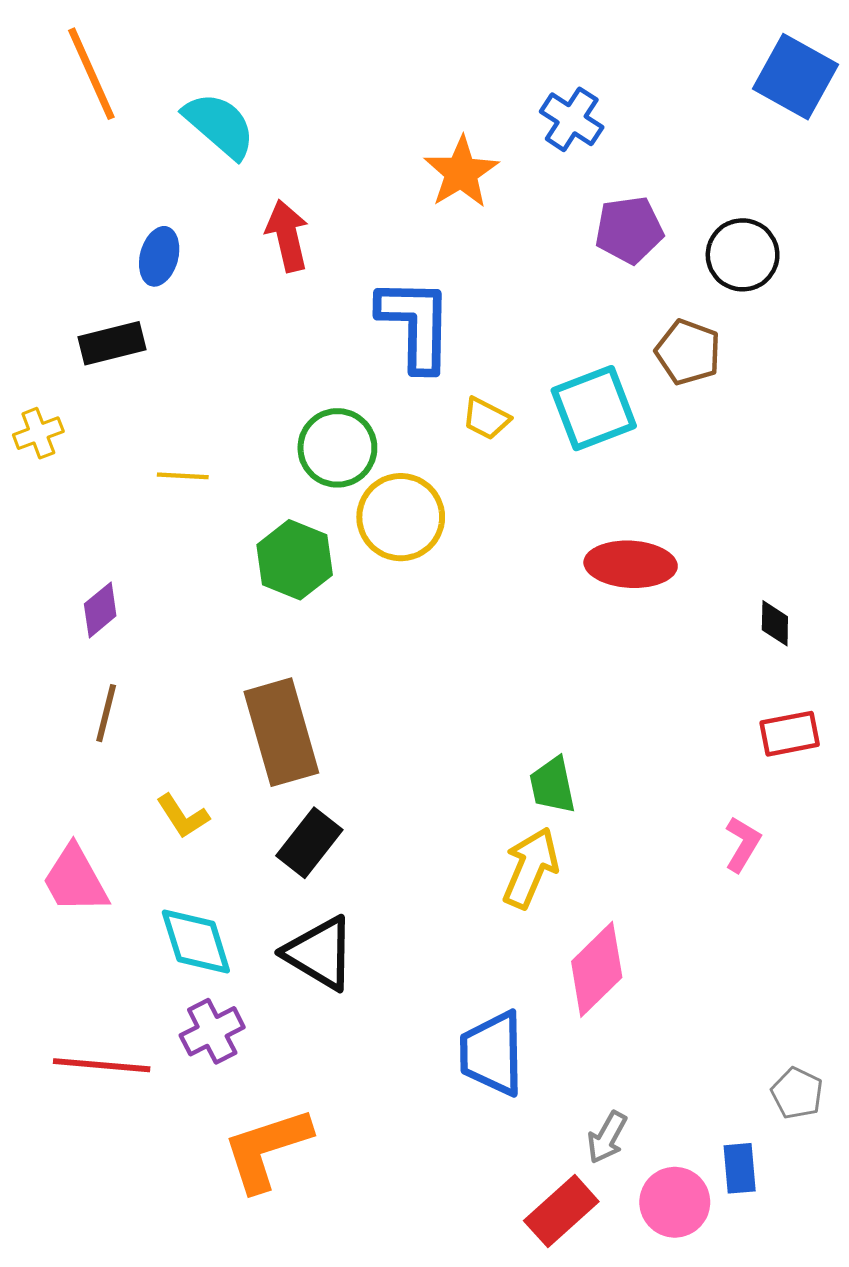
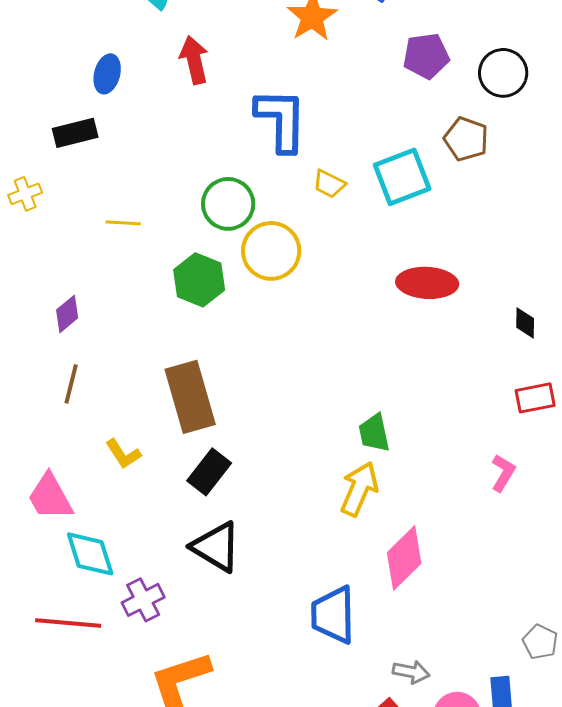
cyan diamond: (196, 941) -> (90, 554), moved
gray arrow: (607, 1137) -> (411, 672), turned -108

